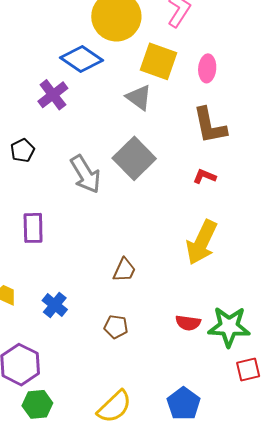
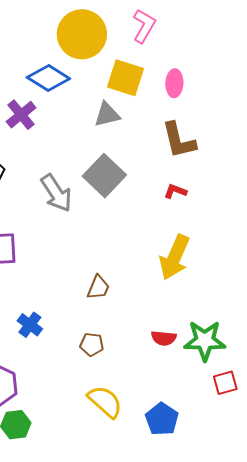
gray triangle: (139, 97) -> (107, 115), turned -48
yellow semicircle: (114, 407) -> (105, 402), moved, turned -93

